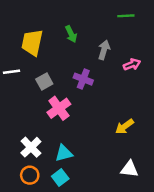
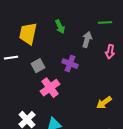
green line: (126, 16) -> (105, 23), moved
pink arrow: (132, 64) -> (110, 52), turned 120

